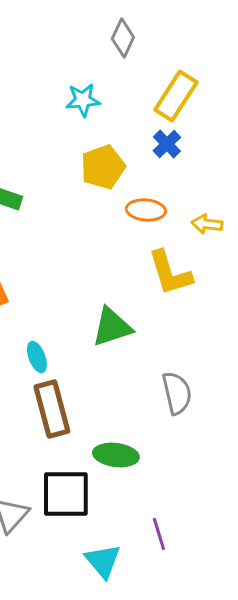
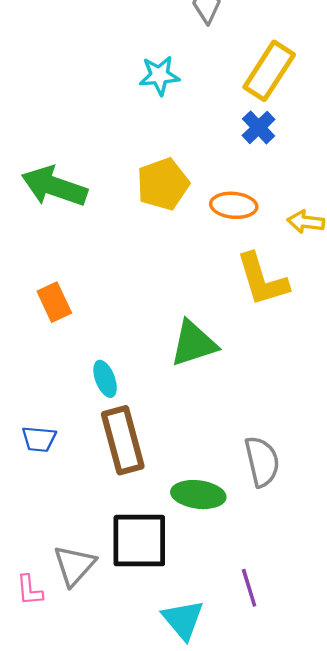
yellow pentagon: (103, 167) -> (163, 184), moved
gray semicircle: (177, 393) -> (262, 461), moved

